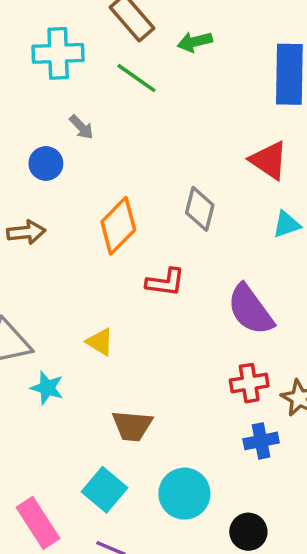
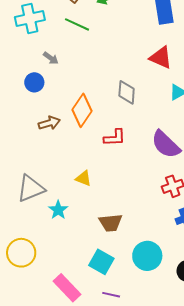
brown arrow: (26, 232) -> (49, 123), moved
cyan star: (47, 388) -> (58, 210), turned 30

